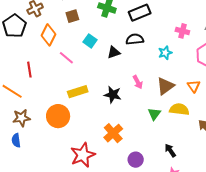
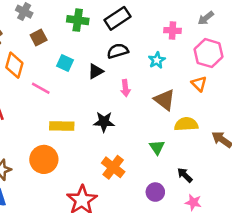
pink arrow: (138, 82) -> (125, 88), moved, turned 32
brown triangle: (165, 86) -> (165, 100), turned -36
orange triangle: (194, 86) -> (199, 84), moved
yellow rectangle: (78, 92) -> (62, 126), turned 30
green triangle: (154, 114) -> (157, 147), moved
purple circle: (136, 160) -> (155, 192), moved

